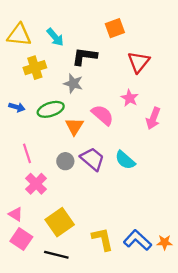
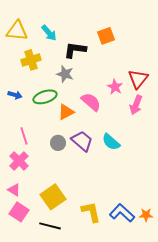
orange square: (115, 28) -> (106, 36), moved
red triangle: (139, 62) -> (138, 79), moved
orange triangle: (74, 126) -> (66, 112), turned 30
pink cross: (36, 184) -> (19, 161), moved

